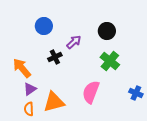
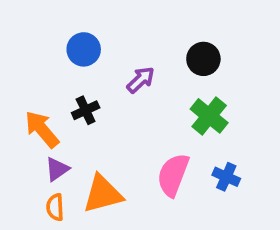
black cross: (55, 57) -> (86, 110), moved
blue cross: (136, 93) -> (226, 177), moved

